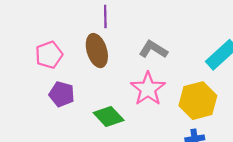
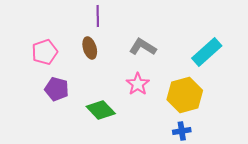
brown ellipse: (97, 51) -> (90, 48), size x0.7
pink star: (148, 89) -> (138, 84), size x0.7

